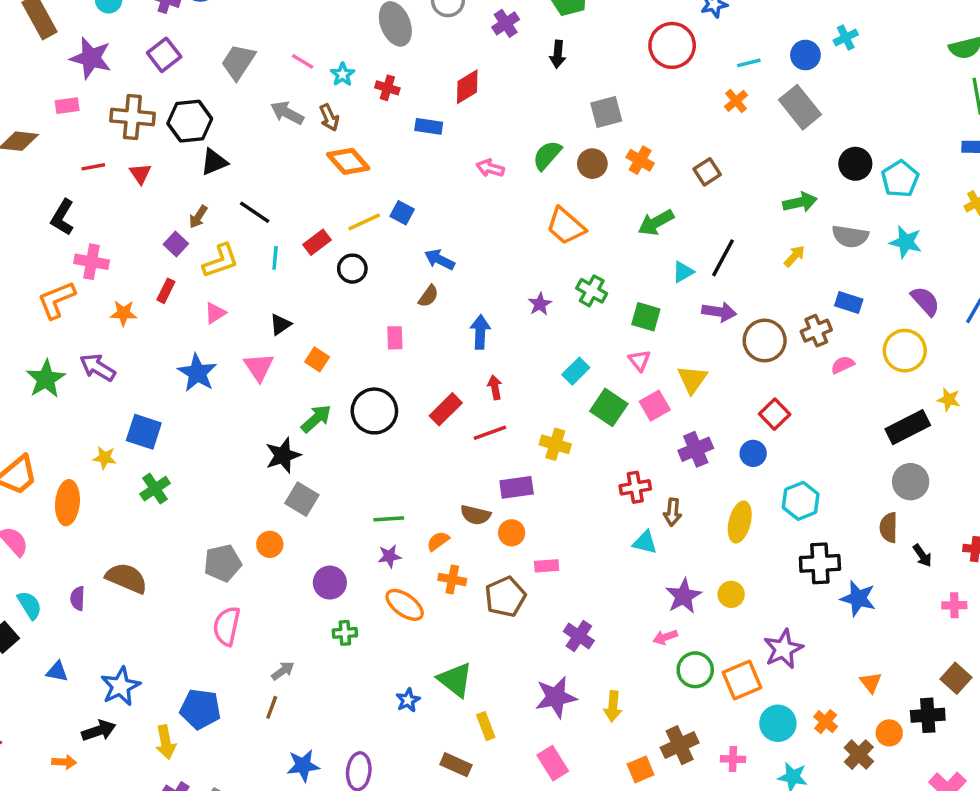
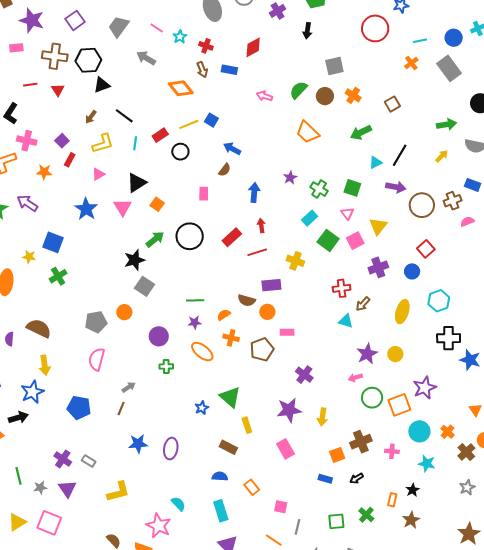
brown arrow: (329, 118) -> (202, 70), moved
purple square: (176, 244) -> (62, 141), moved
green cross: (592, 291) -> (319, 189), moved
black triangle: (280, 324) -> (137, 183), size x1.5
brown arrow: (673, 512) -> (363, 304), turned 35
yellow arrow: (166, 742) -> (45, 365), moved

